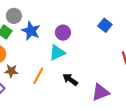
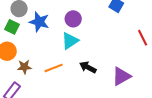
orange line: (38, 76) -> (54, 68), turned 48

